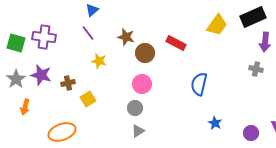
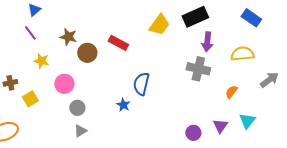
gray cross: (256, 69) -> (198, 69), size x1.6
pink circle: (142, 84) -> (64, 84), moved
blue star: (215, 123) -> (123, 105), moved

